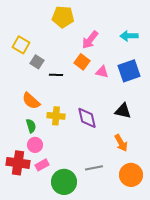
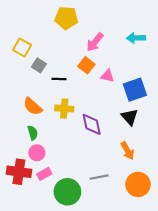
blue square: (129, 71) -> (135, 90), moved
black triangle: (123, 111) -> (130, 117), turned 36
yellow cross: (56, 116) -> (64, 109), moved

